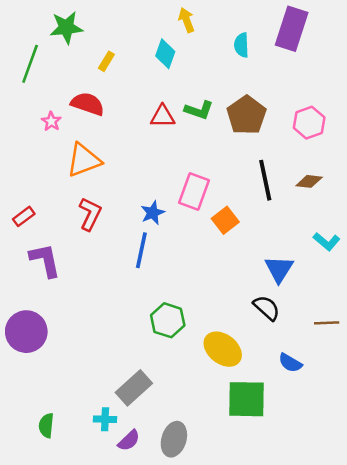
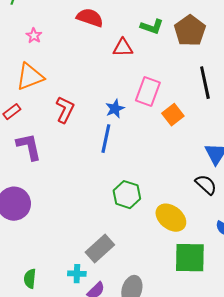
red semicircle: (88, 104) -> (90, 18), moved
red triangle: (163, 116) -> (123, 48), moved
orange triangle: (84, 160) -> (30, 77), moved

